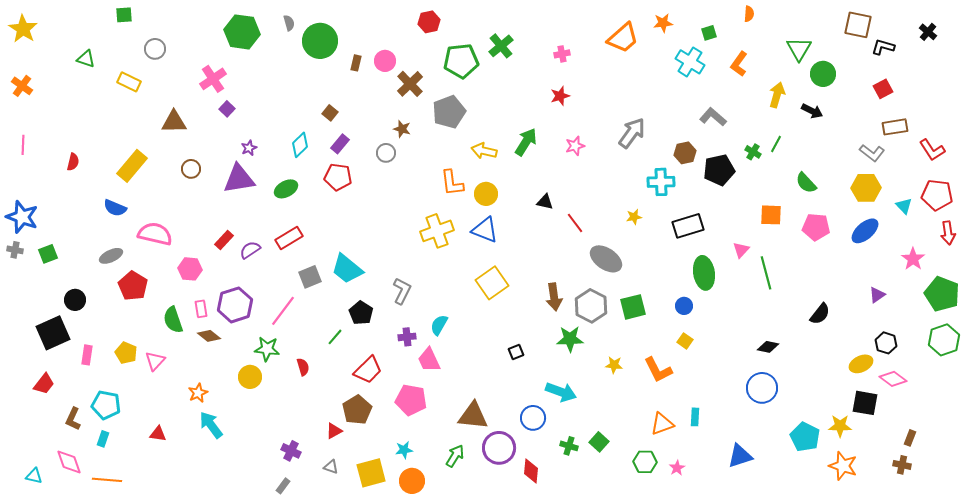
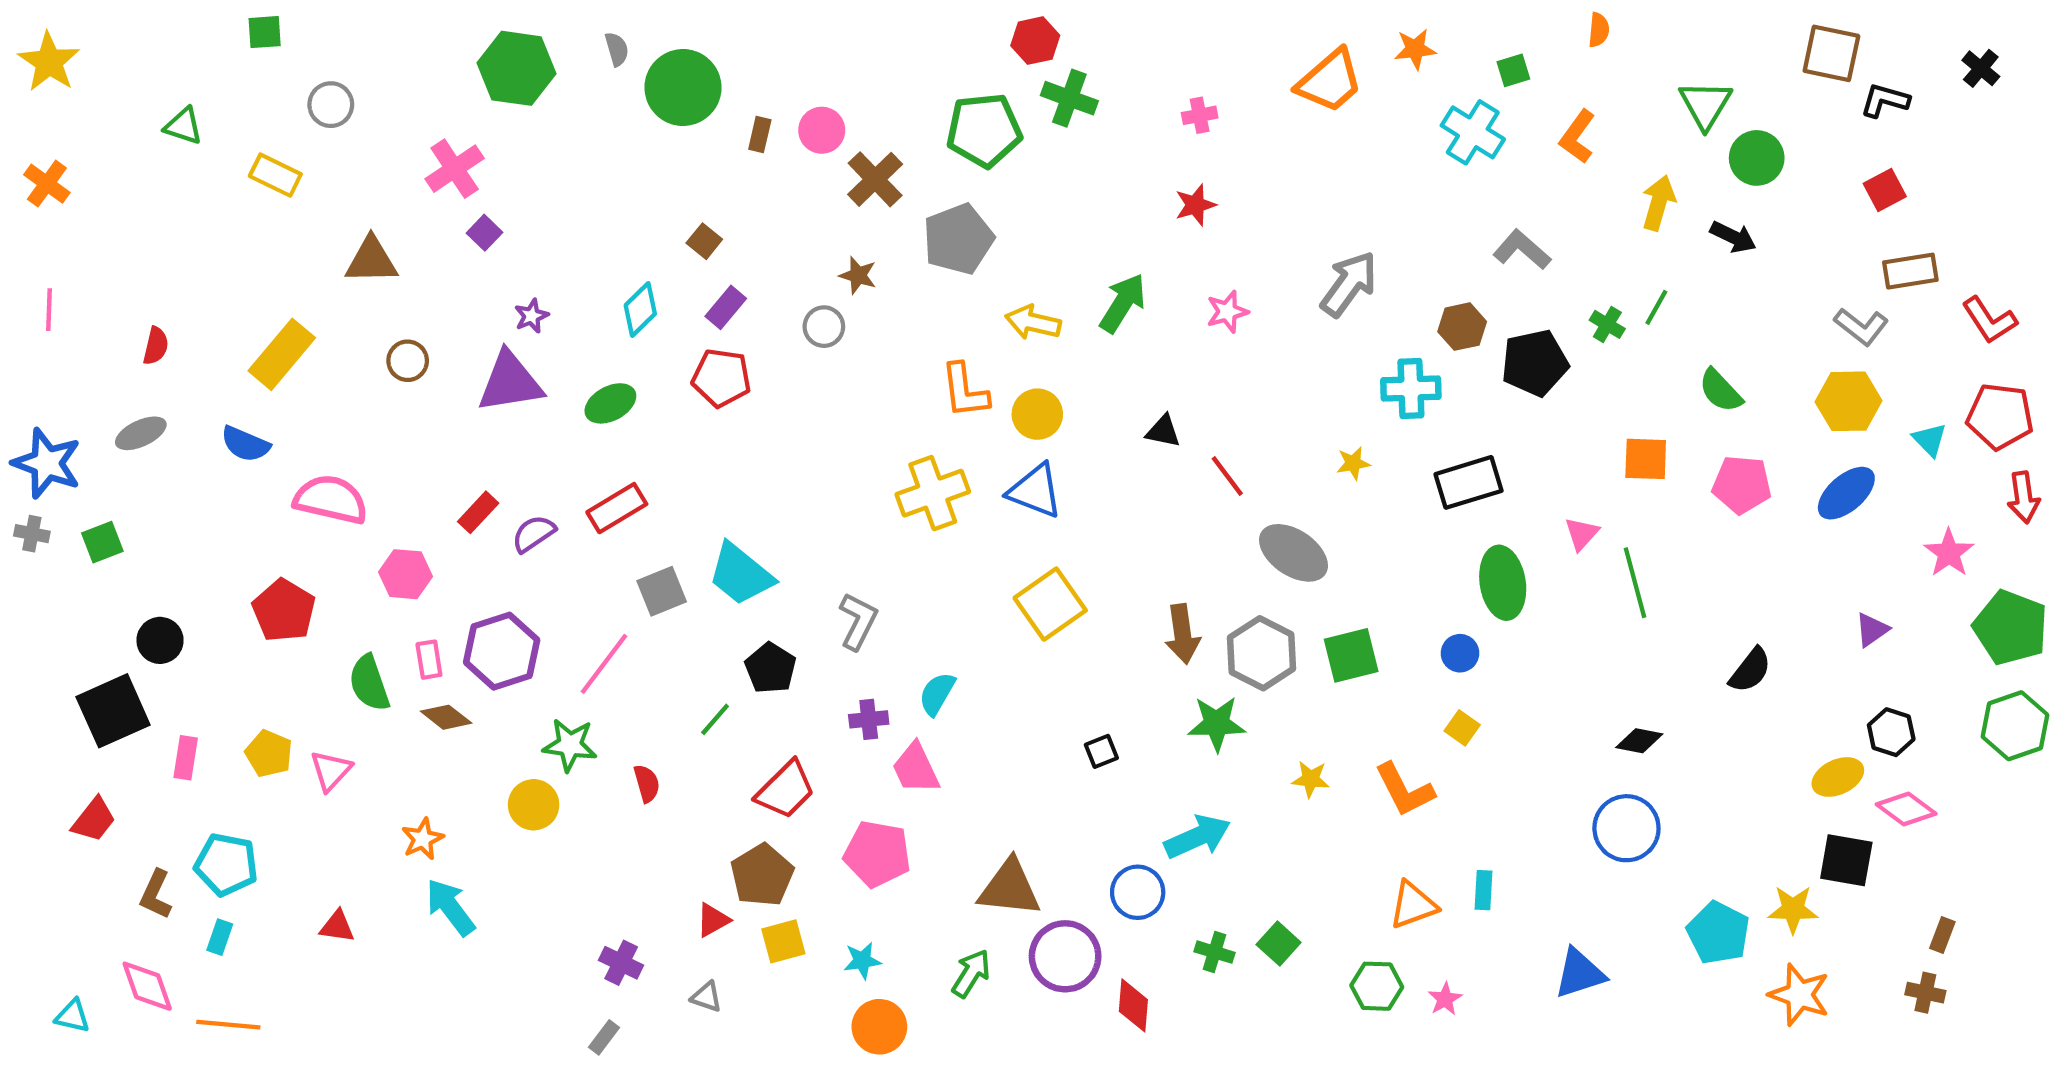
red hexagon: (429, 22) -> (1035, 41), moved
green cross: (501, 46) -> (1069, 98), turned -30
gray ellipse: (111, 256) -> (141, 433), moved
cyan arrow: (561, 392) -> (1197, 837), turned -44
yellow square: (371, 473) -> (783, 941), moved, size x0.7

